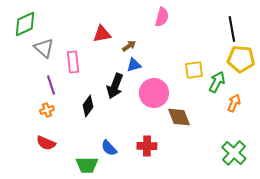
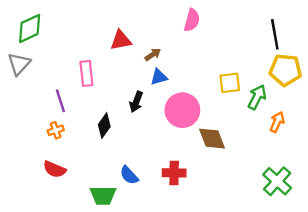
gray triangle: (44, 48) -> (19, 64), moved, turned 30
black arrow: (115, 86) -> (136, 102), size x0.7

